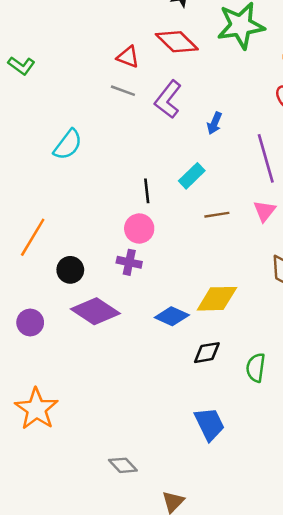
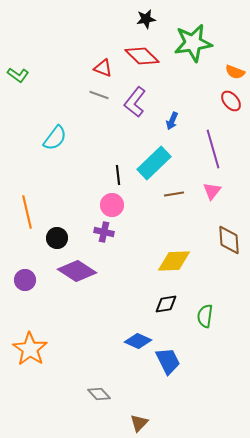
cyan rectangle: (192, 176) -> (154, 163), size x1.6
orange line: (33, 237) -> (27, 212), turned -44
blue diamond: (172, 316) -> (138, 341), moved

